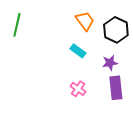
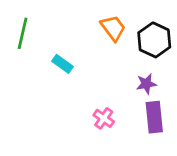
cyan rectangle: (78, 51) -> (63, 64), moved

